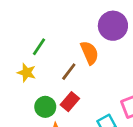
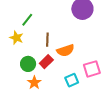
orange semicircle: (89, 53) -> (65, 50), moved, turned 90
brown line: (69, 72) -> (47, 40), turned -40

